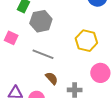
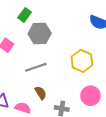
gray line: (43, 54) -> (36, 67), turned -50

